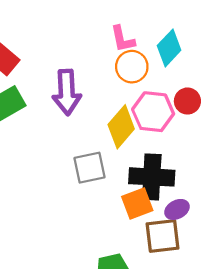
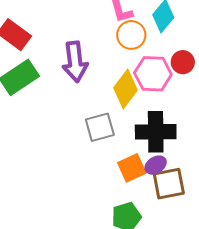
orange square: (137, 204) -> (132, 168), moved
purple ellipse: (177, 209) -> (156, 165), moved

